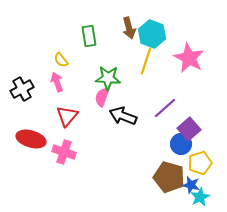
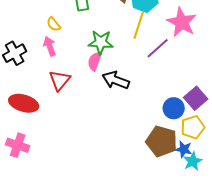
purple line: (165, 108) -> (158, 48), moved
purple square: (189, 129) -> (196, 98), moved
pink cross: (64, 152) -> (18, 145), moved

